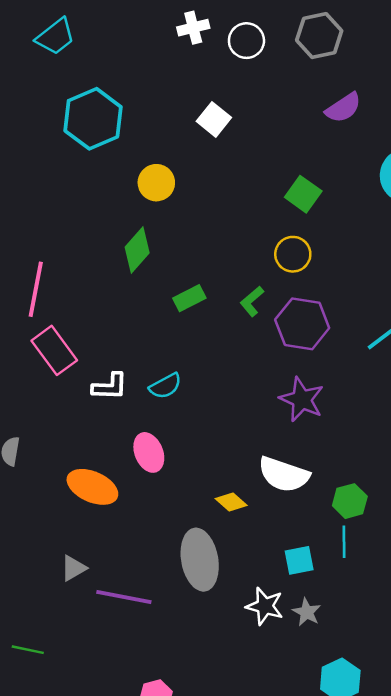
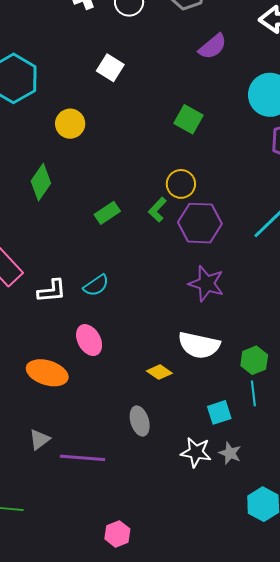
green diamond: (137, 250) -> (41, 182), moved
yellow circle: (293, 254) -> (181, 184), moved
gray ellipse: (200, 560) -> (140, 421), size x0.6

